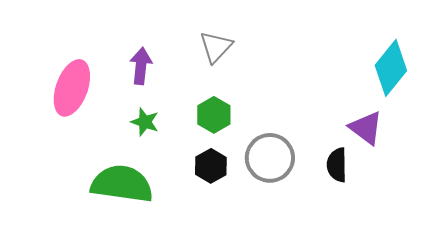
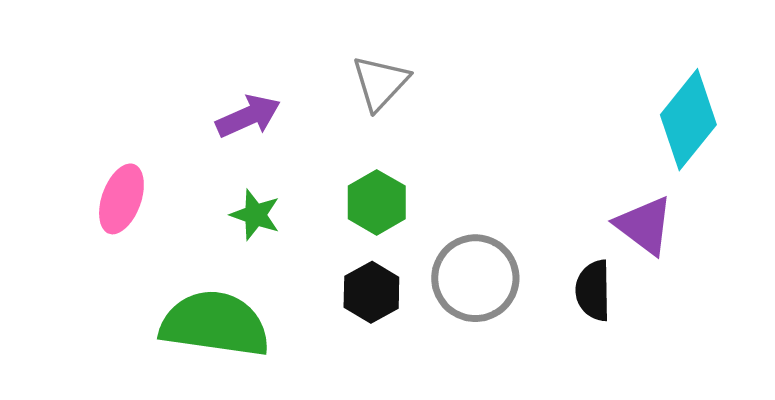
purple arrow: (141, 66) -> (248, 116), turned 60
pink ellipse: (72, 88) -> (121, 199), moved, size x0.7

